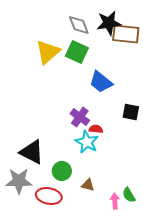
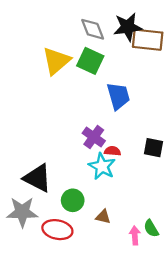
blue trapezoid: (101, 82) -> (118, 96), turned -145
black square: (131, 112) -> (154, 148), moved

